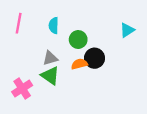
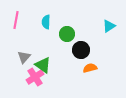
gray triangle: (50, 58) -> (24, 57), moved, turned -32
orange semicircle: (79, 64) -> (90, 68), moved
pink cross: (22, 89) -> (35, 77), moved

